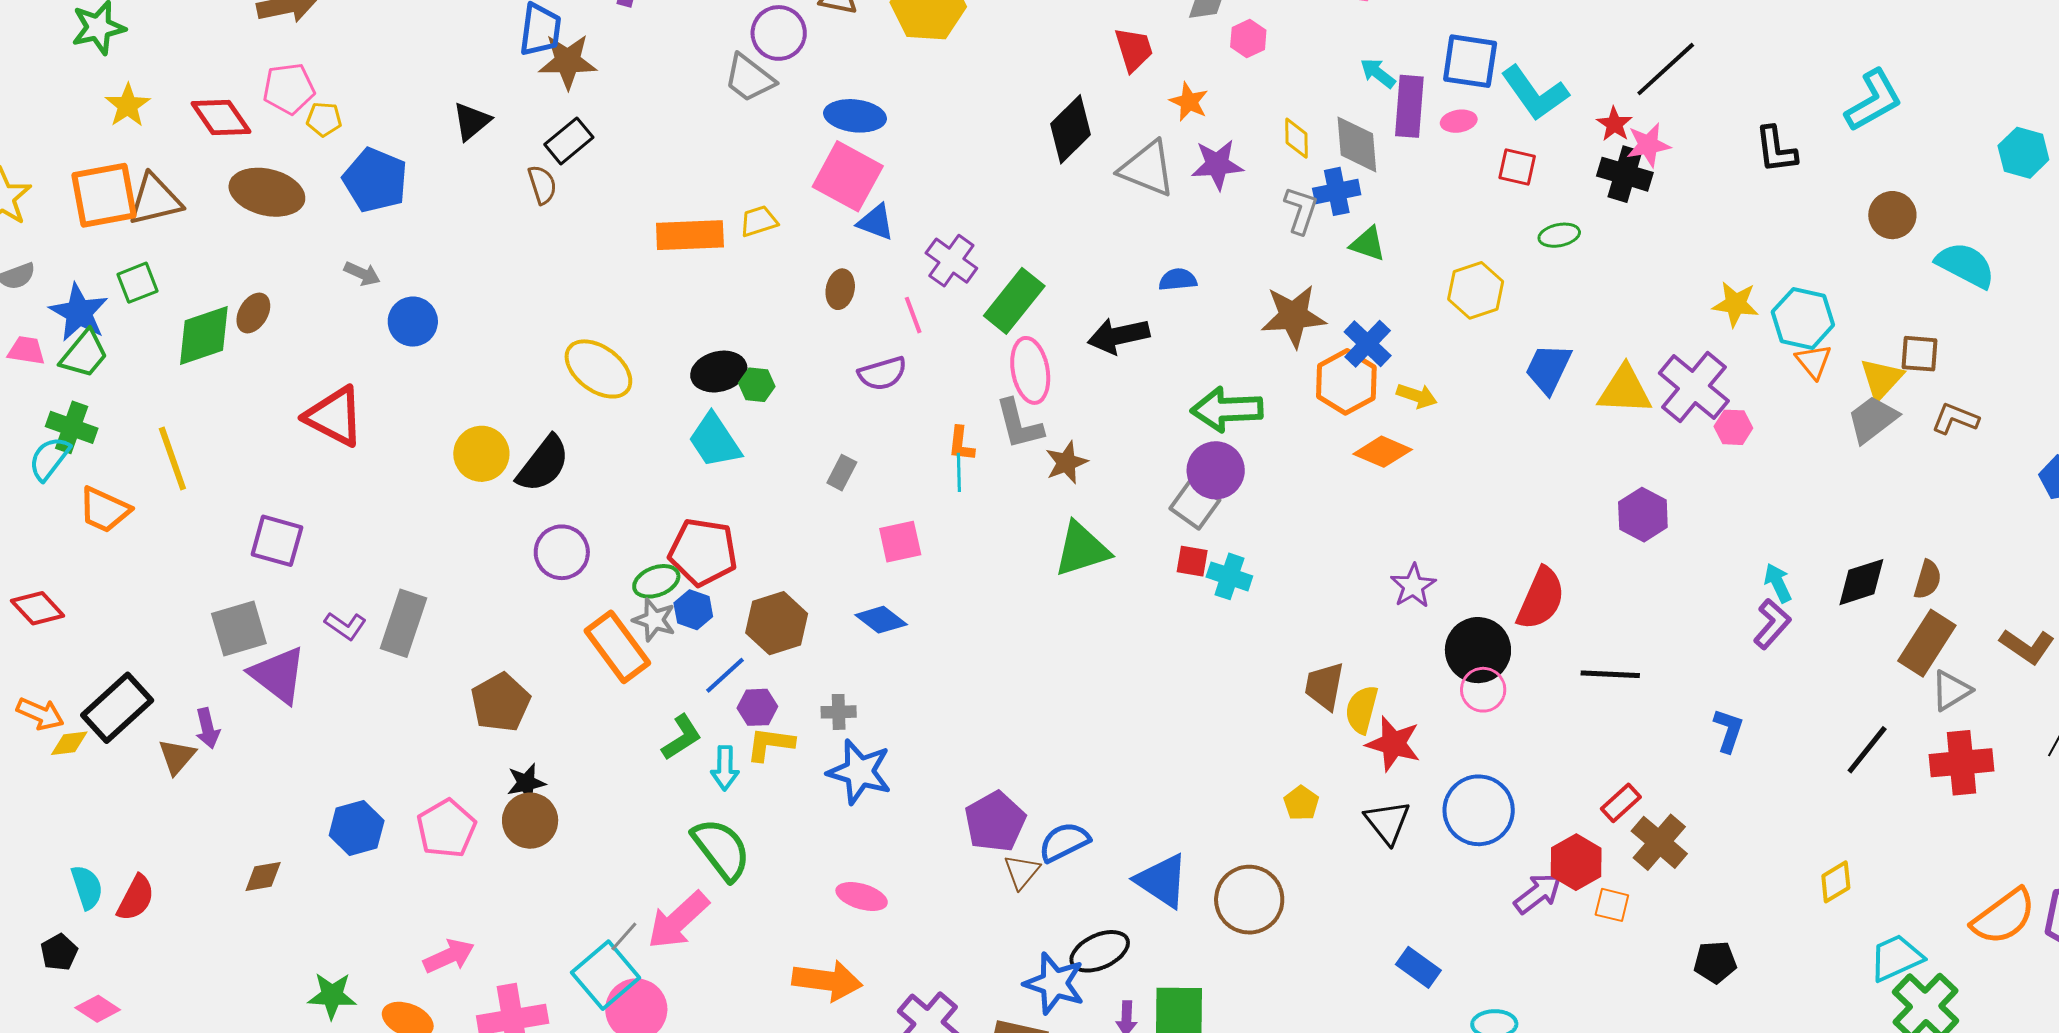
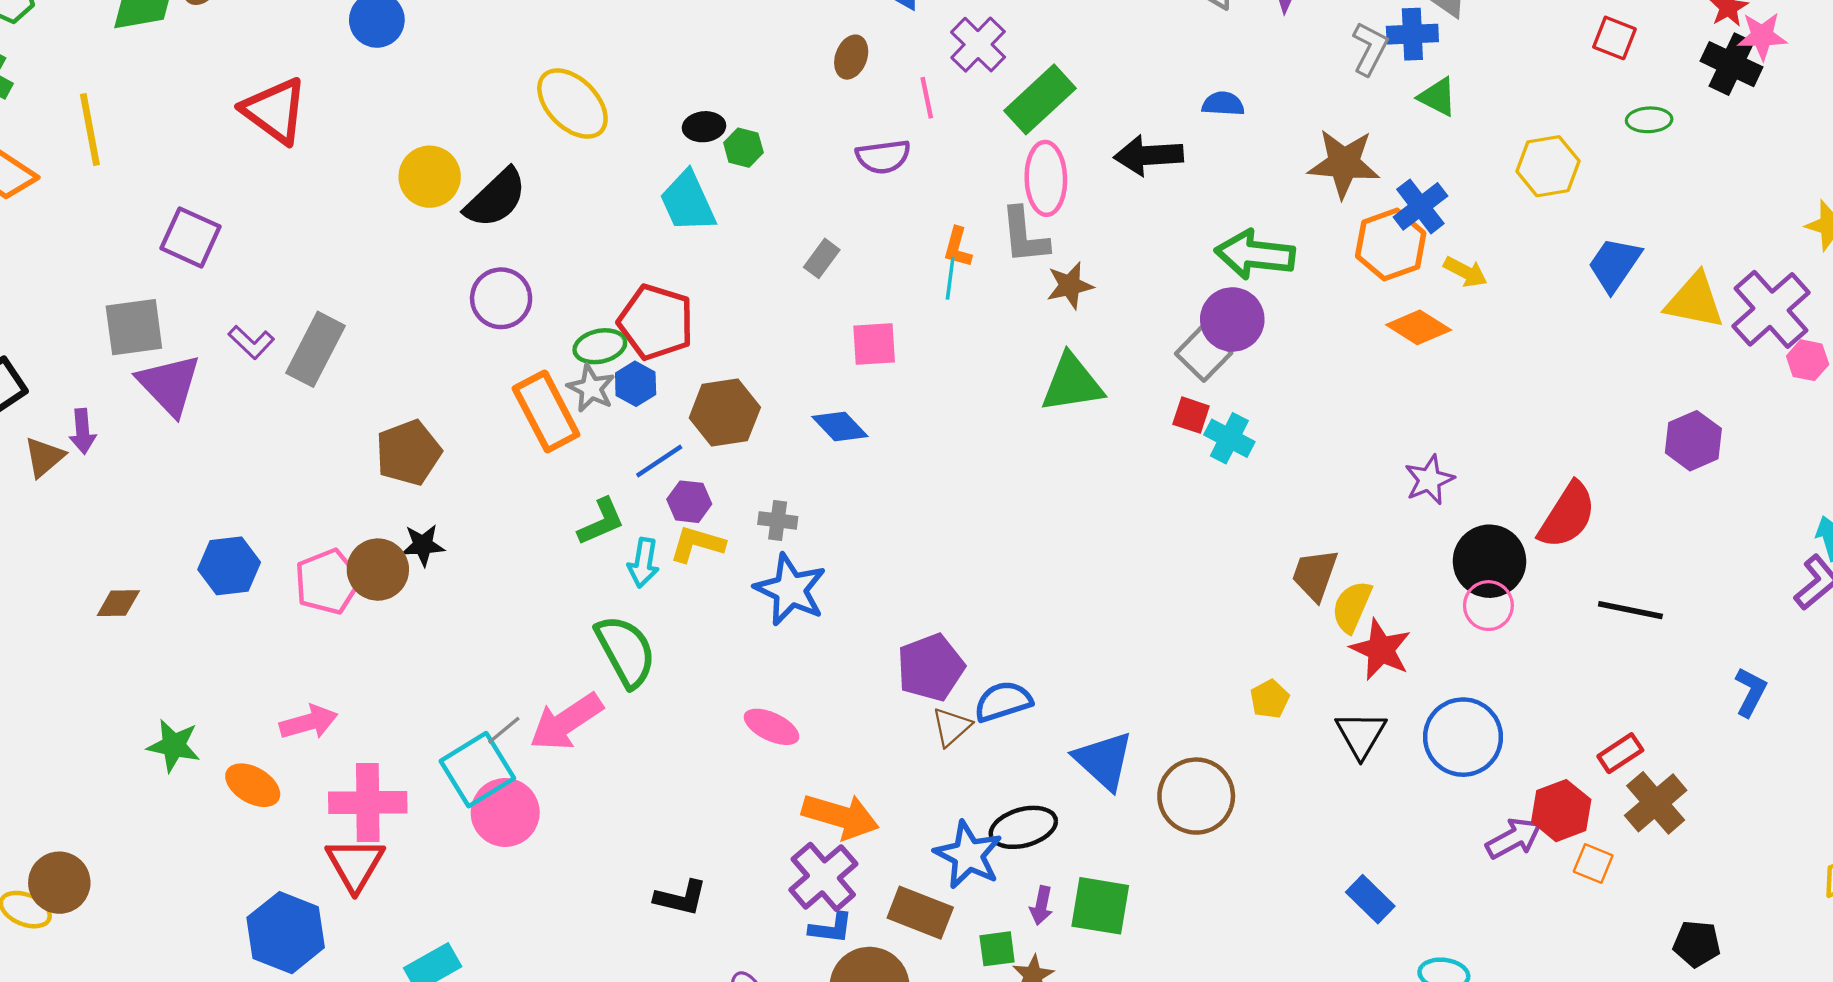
black ellipse: (719, 372) -> (704, 127), size x0.7
brown circle: (530, 821) -> (378, 570), moved
orange arrow: (827, 981) -> (840, 816), moved

